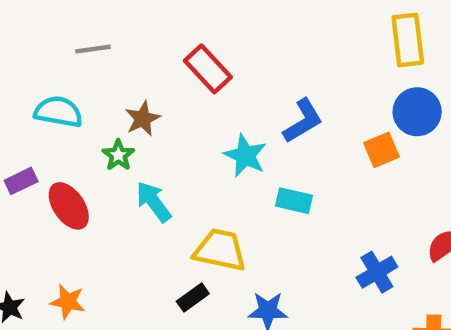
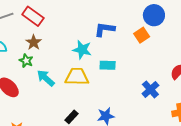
red rectangle: (208, 69) -> (33, 16), moved
blue L-shape: (303, 121) -> (104, 29), turned -130
yellow trapezoid: (220, 250) -> (77, 77), moved

